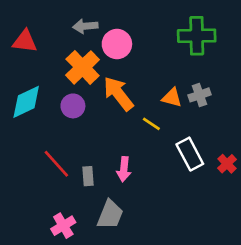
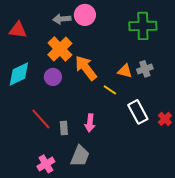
pink circle: (117, 44) -> (85, 15), moved

